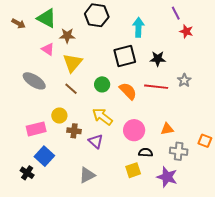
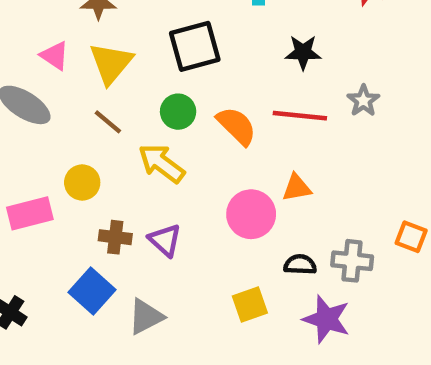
pink triangle: (48, 49) -> (55, 56), moved
black square: (125, 56) -> (195, 46), moved
yellow arrow: (102, 116) -> (162, 163), moved
orange triangle: (167, 129) -> (297, 188), moved
brown cross: (74, 131) -> (115, 237), moved
black semicircle: (146, 152) -> (300, 265), moved
blue square: (44, 156) -> (92, 291), moved

